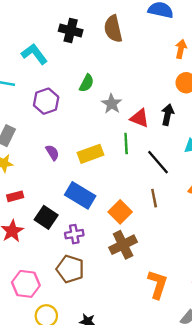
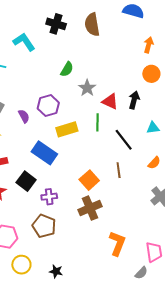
purple hexagon: (46, 101) -> (48, 106), moved
purple semicircle: (52, 153) -> (24, 116), moved
blue rectangle: (80, 195) -> (44, 153), moved

